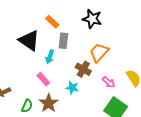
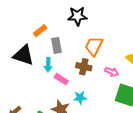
orange rectangle: (52, 22) -> (40, 31), turned -64
pink rectangle: (43, 79) -> (61, 79), moved
cyan star: (72, 88) -> (80, 98), moved

